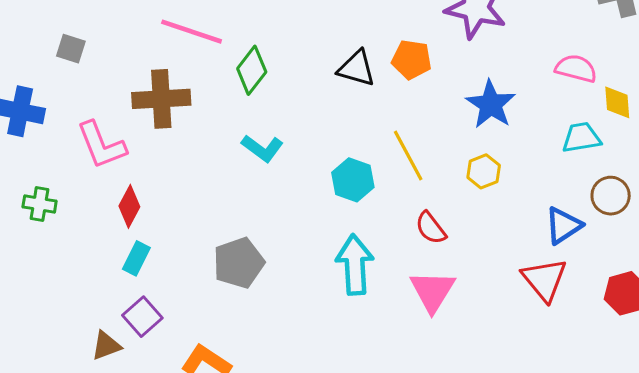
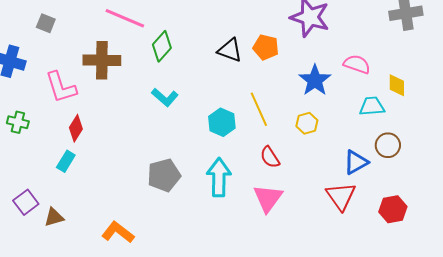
pink semicircle: (576, 68) -> (357, 64), moved
cyan rectangle: (136, 258) -> (66, 161), moved
gray pentagon: (239, 263) -> (164, 175), moved
purple square: (142, 317) -> (26, 202), moved

